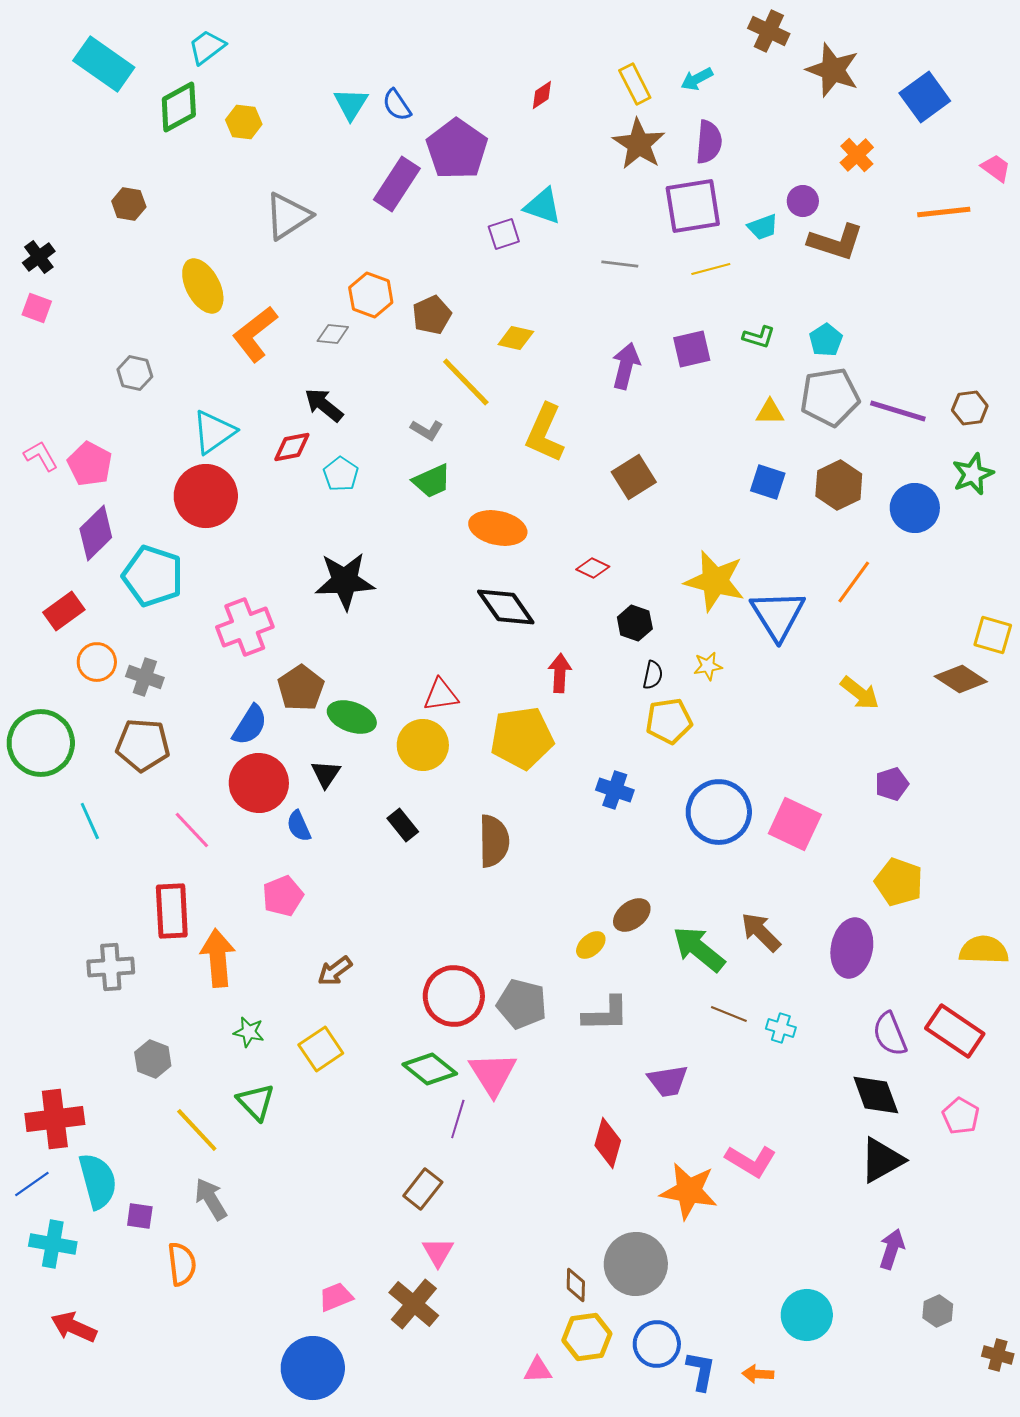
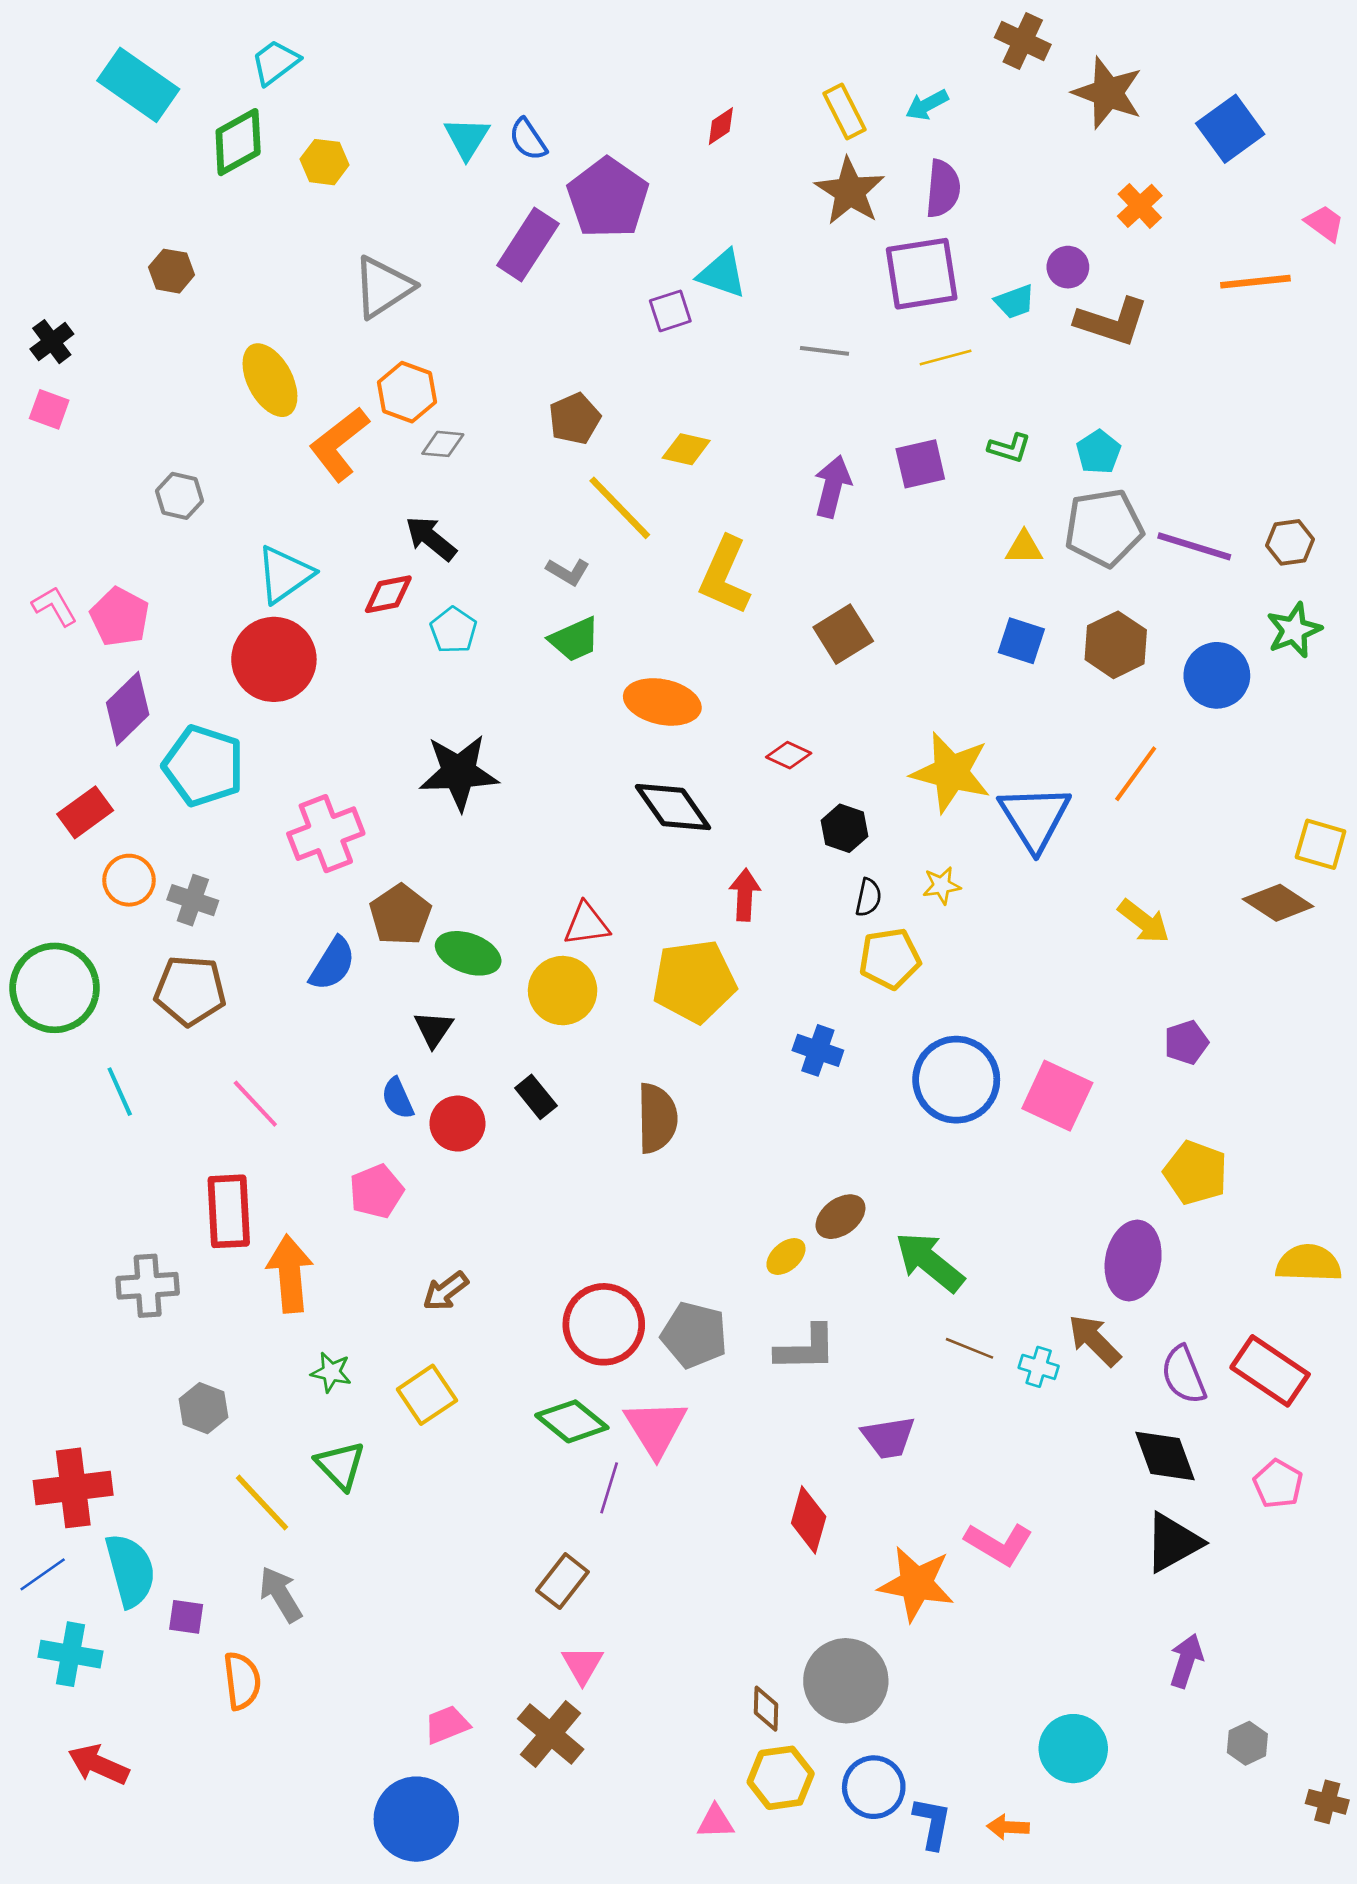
orange hexagon: (371, 295) -> (407, 392), moved
red circle: (259, 783) -> (457, 1124), moved, size x0.7
brown arrow: (761, 932) -> (1095, 1340), moved

